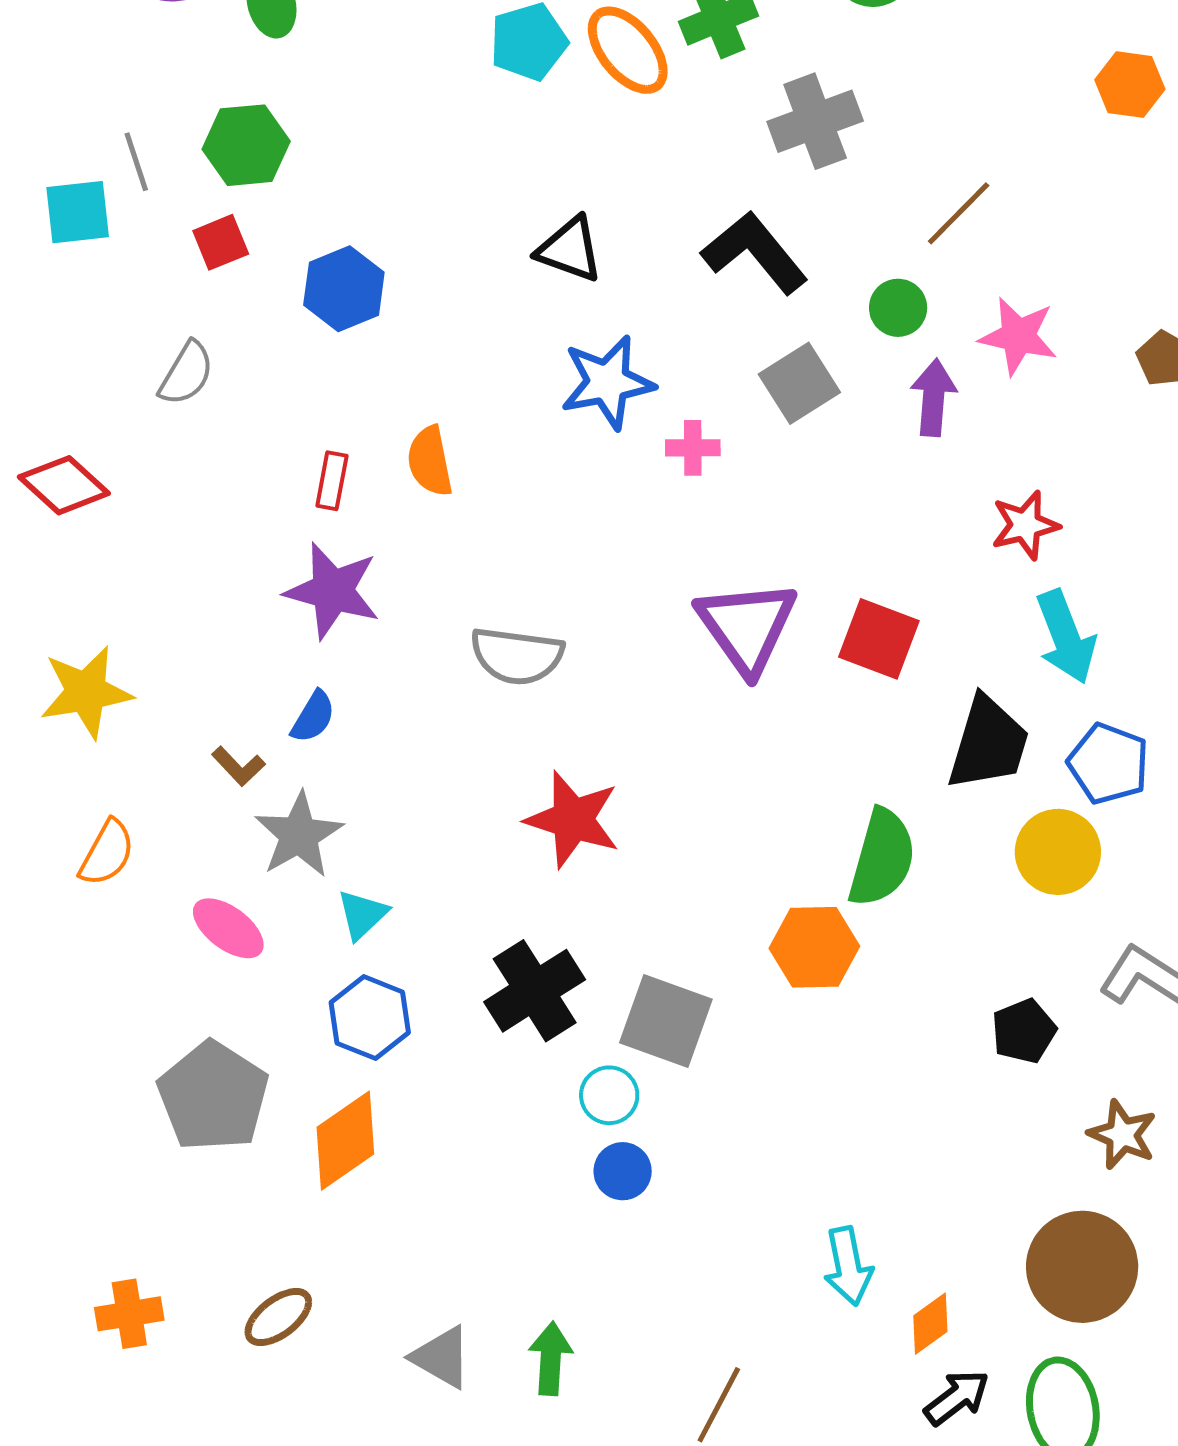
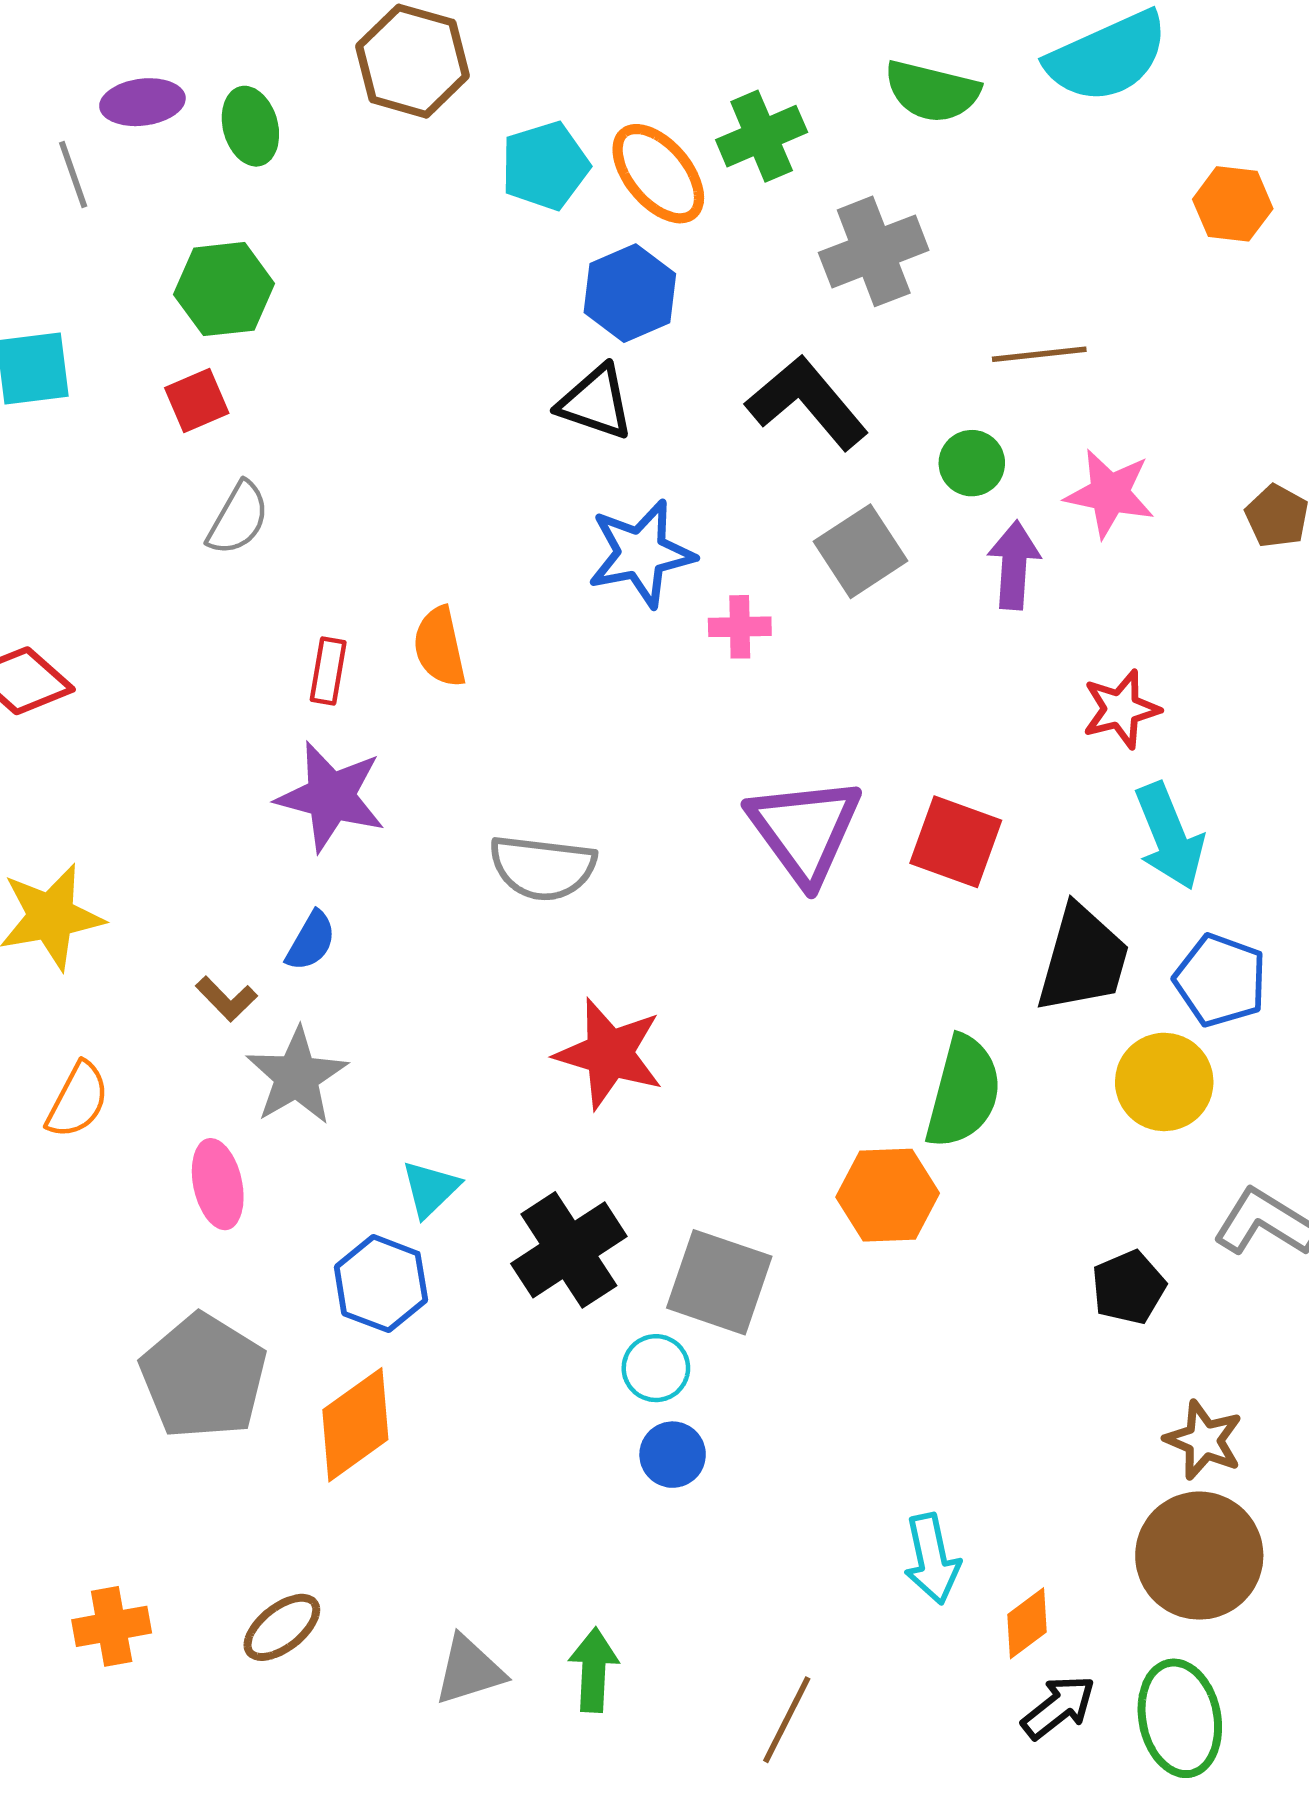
gray line: (136, 162) -> (73, 174), moved
brown line: (959, 213) -> (1039, 354), turned 40
blue hexagon: (344, 289) -> (630, 293), moved
gray semicircle: (186, 373) -> (238, 518), moved
cyan triangle: (362, 915) -> (430, 1189), moved
pink ellipse: (228, 928) -> (218, 1184), turned 42
brown star: (1122, 1135) -> (1204, 1440), moved
gray triangle: (442, 1357) -> (469, 1670), turned -46

